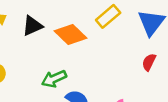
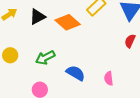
green arrow: (54, 79) -> (45, 58), moved

